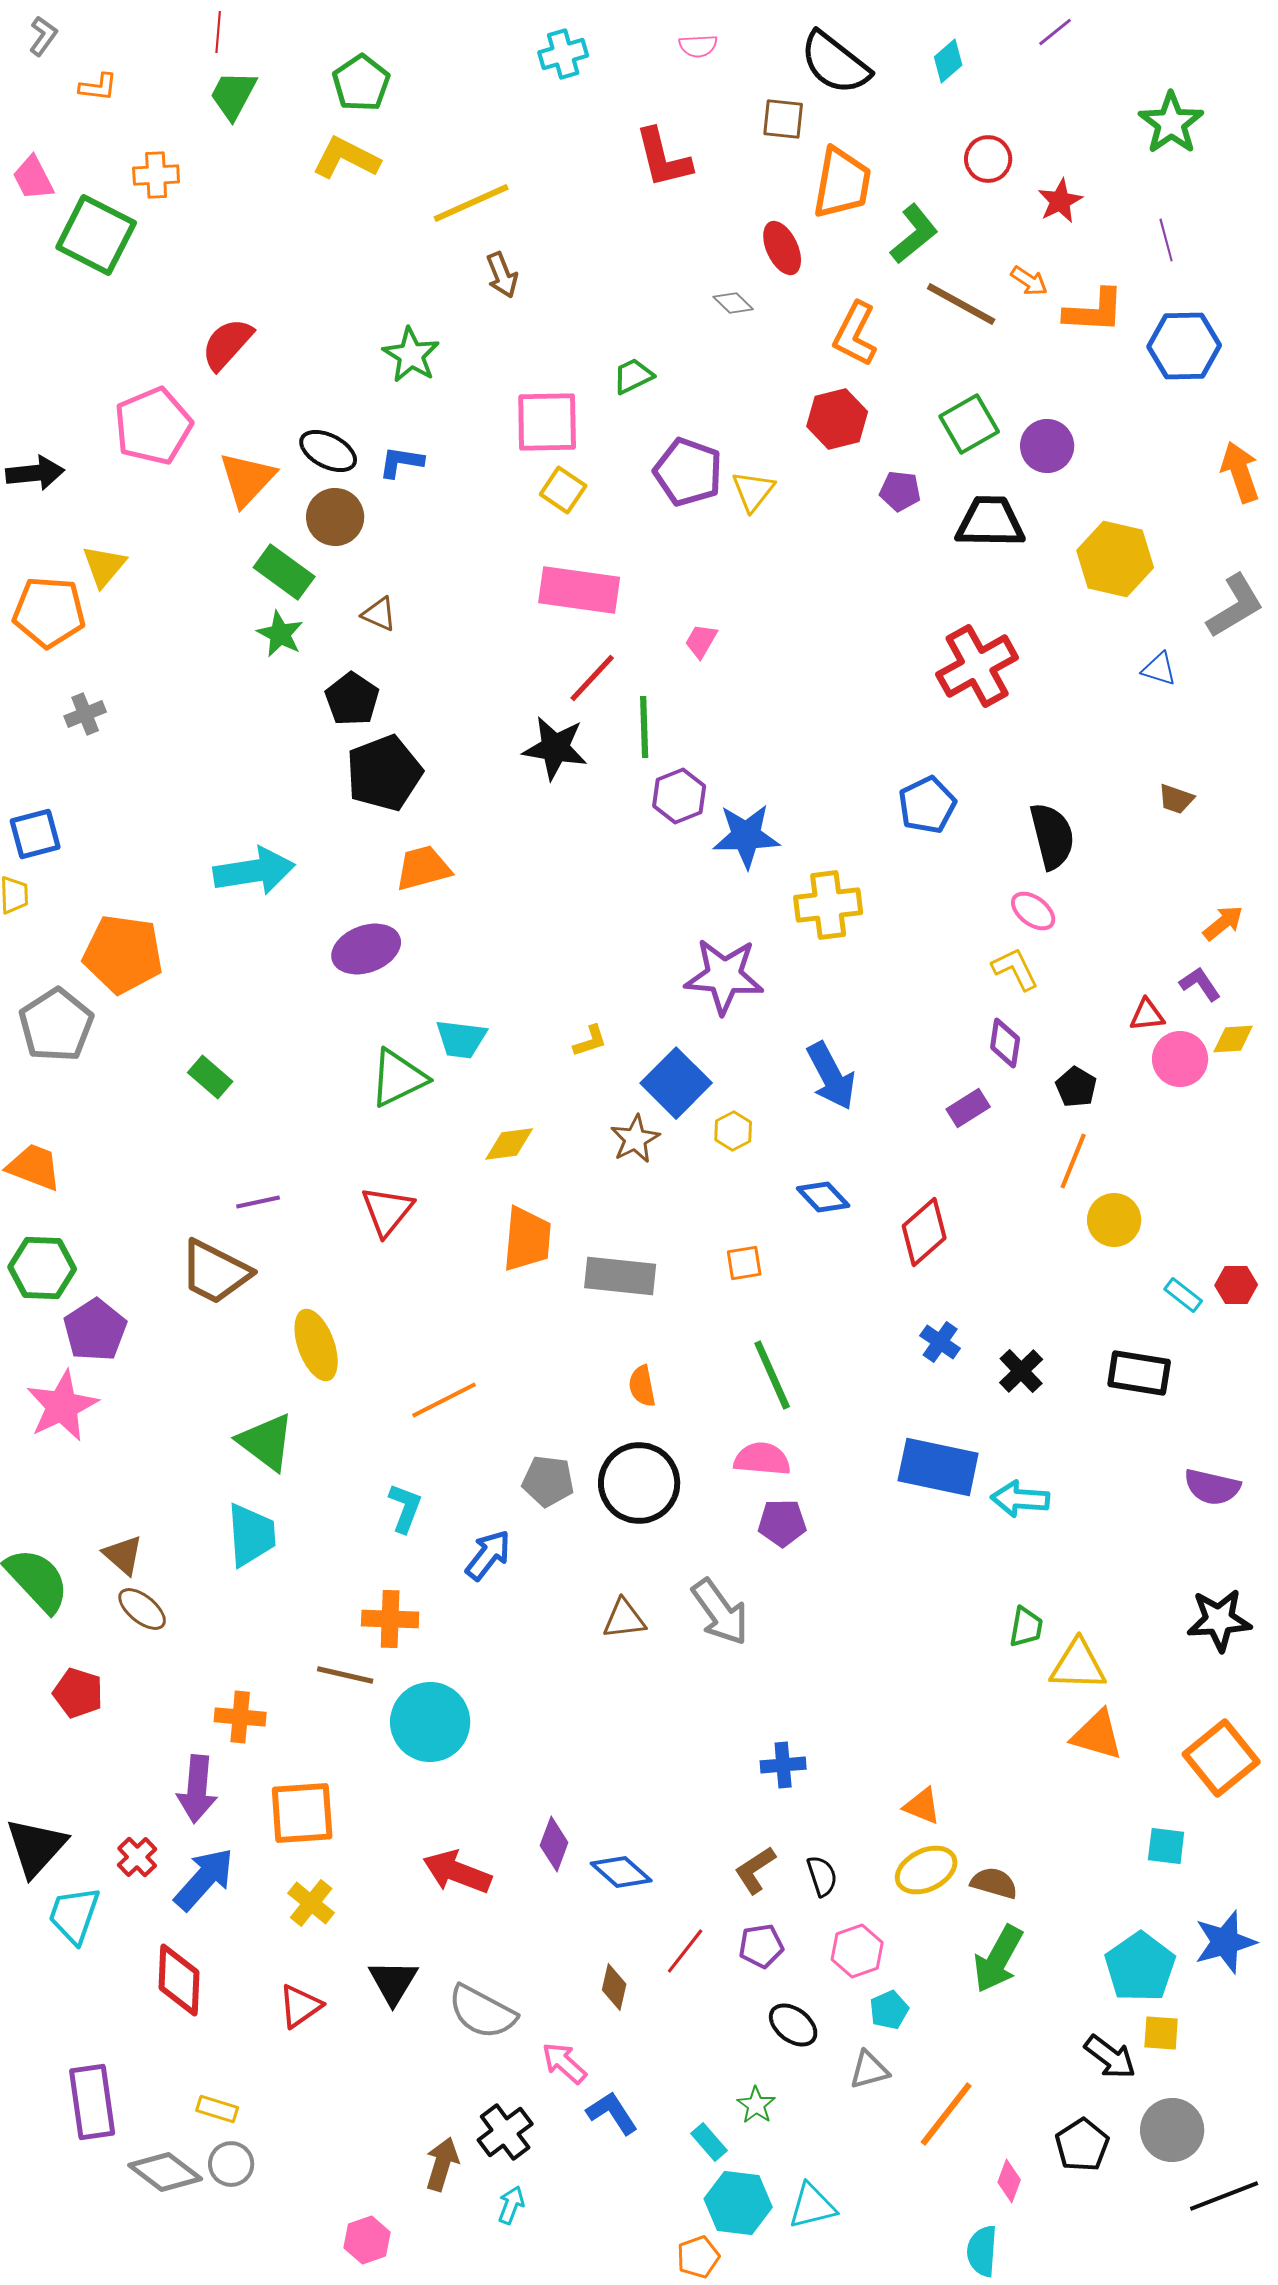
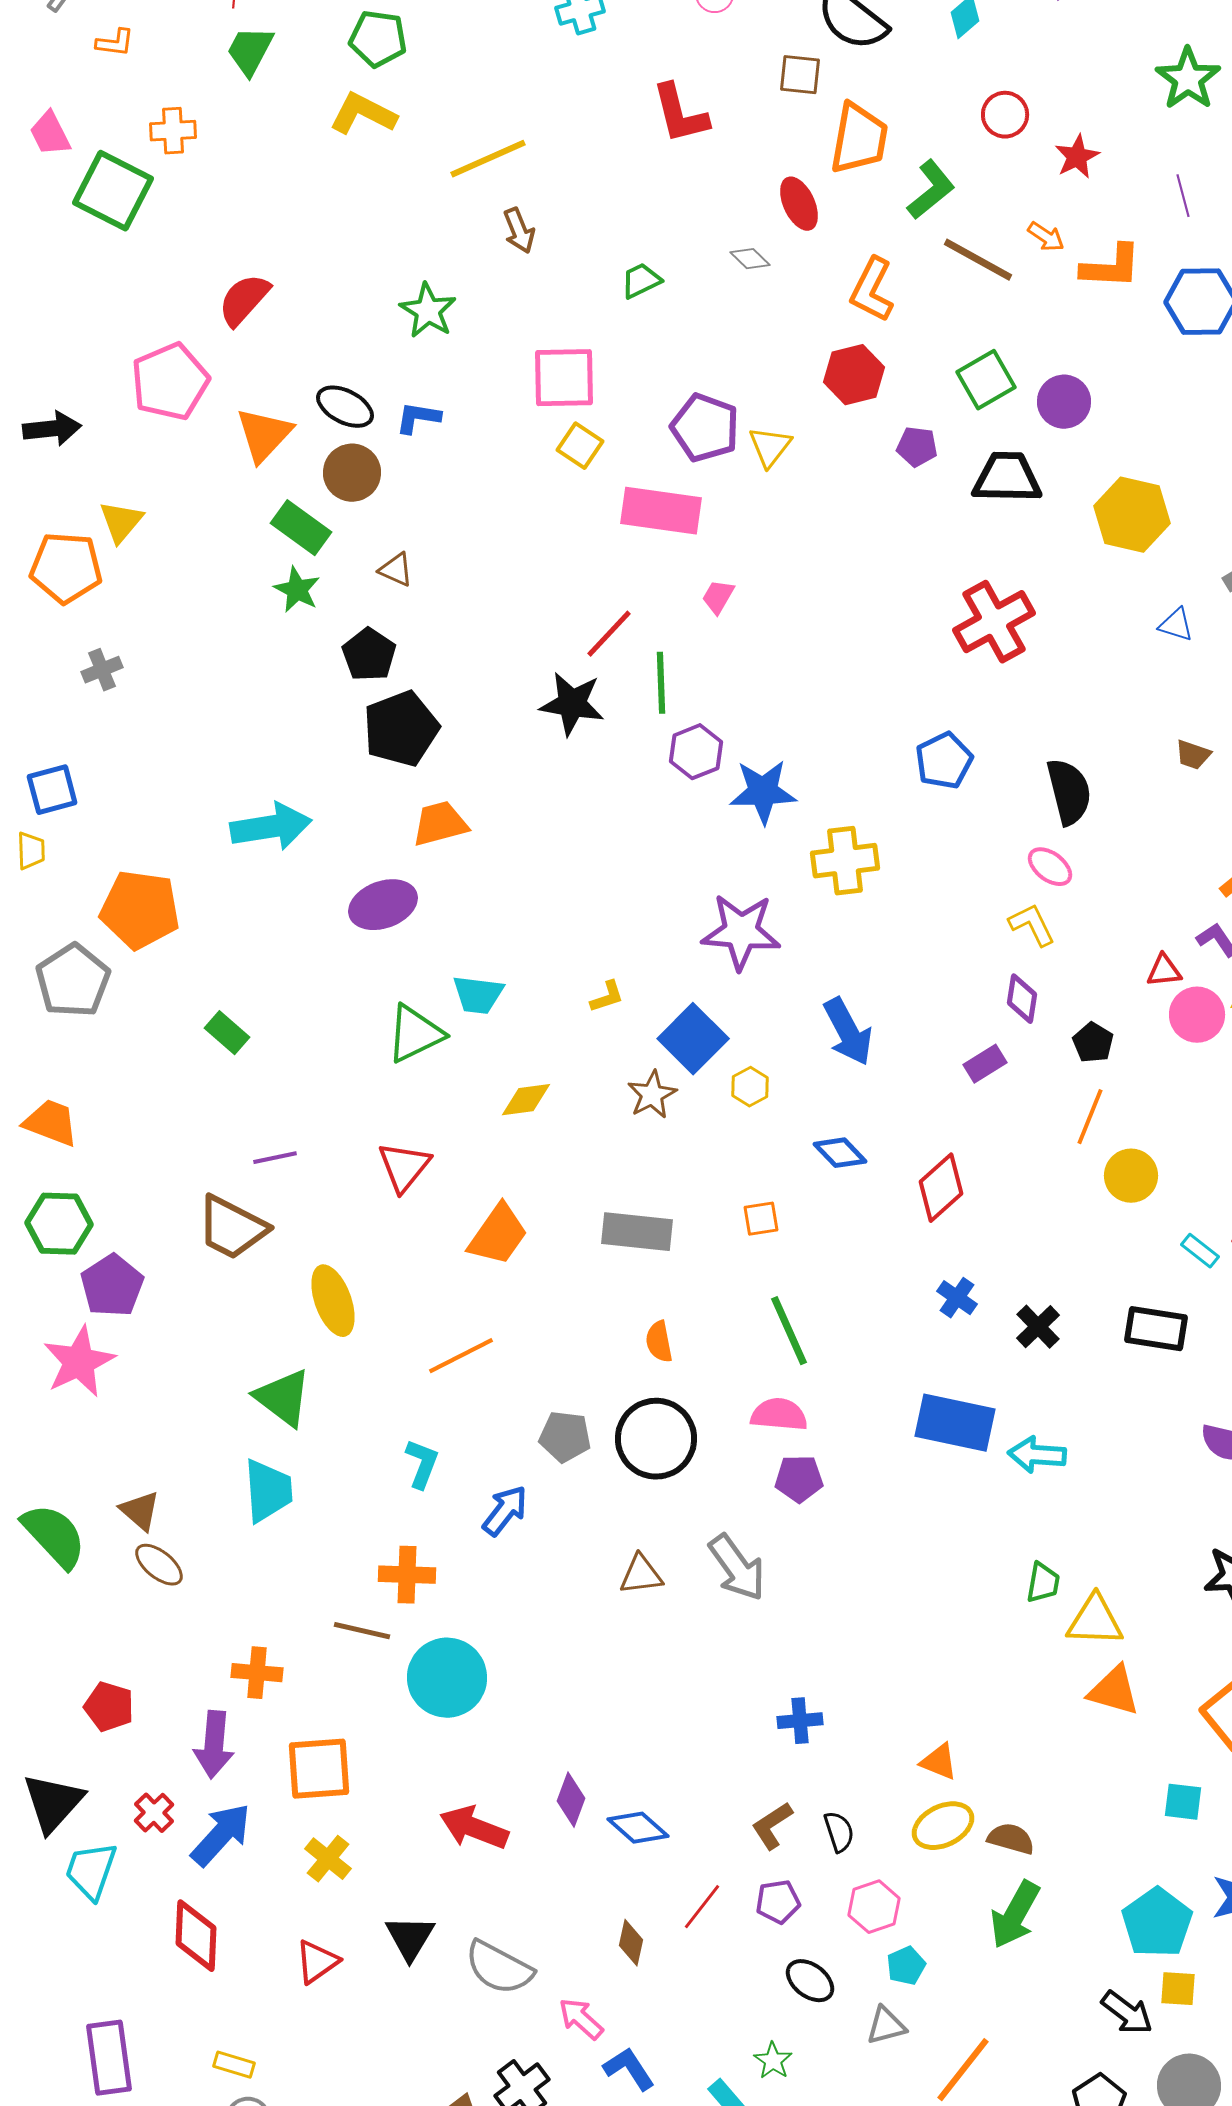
green pentagon: (361, 83) -> (378, 39), turned -30
green trapezoid: (633, 376) -> (641, 281), moved
pink rectangle: (579, 590) -> (661, 511), moved
orange trapezoid: (527, 1239) -> (498, 1235), moved, turned 30
red pentagon: (78, 1693) -> (109, 1707), moved

